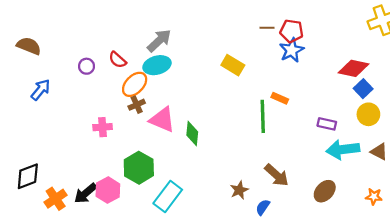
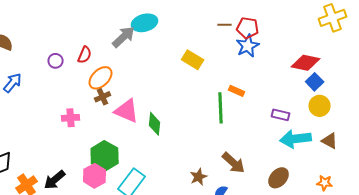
red semicircle: (117, 60) -> (85, 55), turned -108
cyan ellipse: (157, 65) -> (145, 23), moved
pink hexagon: (108, 190) -> (95, 176), moved

